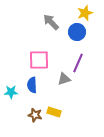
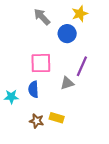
yellow star: (85, 13) -> (80, 14), moved
gray arrow: (51, 22) -> (42, 17), moved
blue circle: (77, 32) -> (67, 34), moved

